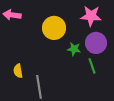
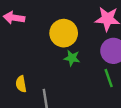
green star: (74, 49) -> (72, 58), moved

